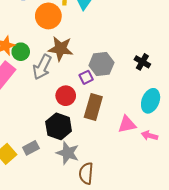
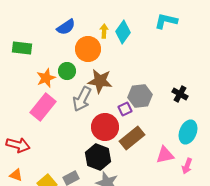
green circle: (21, 52) -> (67, 71), moved
red circle: (66, 96) -> (105, 127), size x1.4
brown rectangle: (93, 107) -> (132, 138), turned 35
pink arrow: (150, 136) -> (187, 166), turned -84

